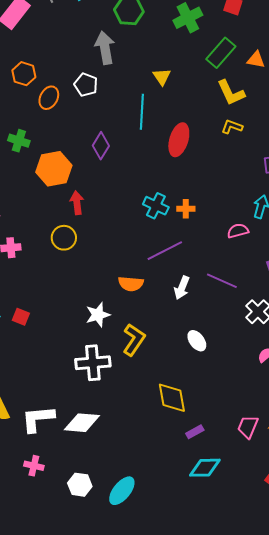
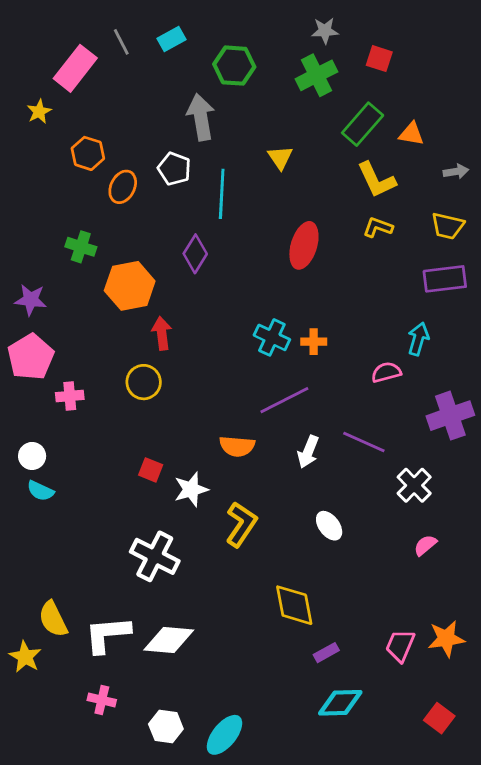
cyan line: (142, 112) -> (222, 194), moved
red square: (21, 317) -> (151, 470), moved
white cross: (93, 363) -> (155, 556), moved, turned 32

